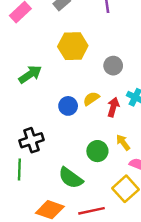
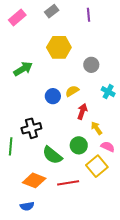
red arrow: (113, 107) -> (82, 111), moved
black cross: (32, 140) -> (31, 128), moved
green circle: (97, 151) -> (79, 145), moved

